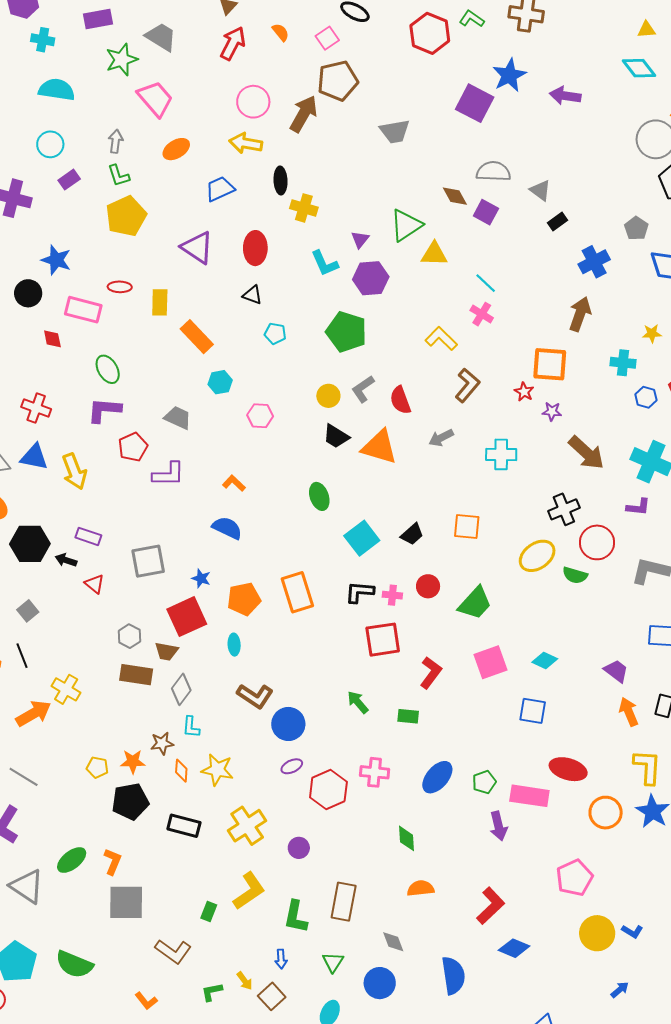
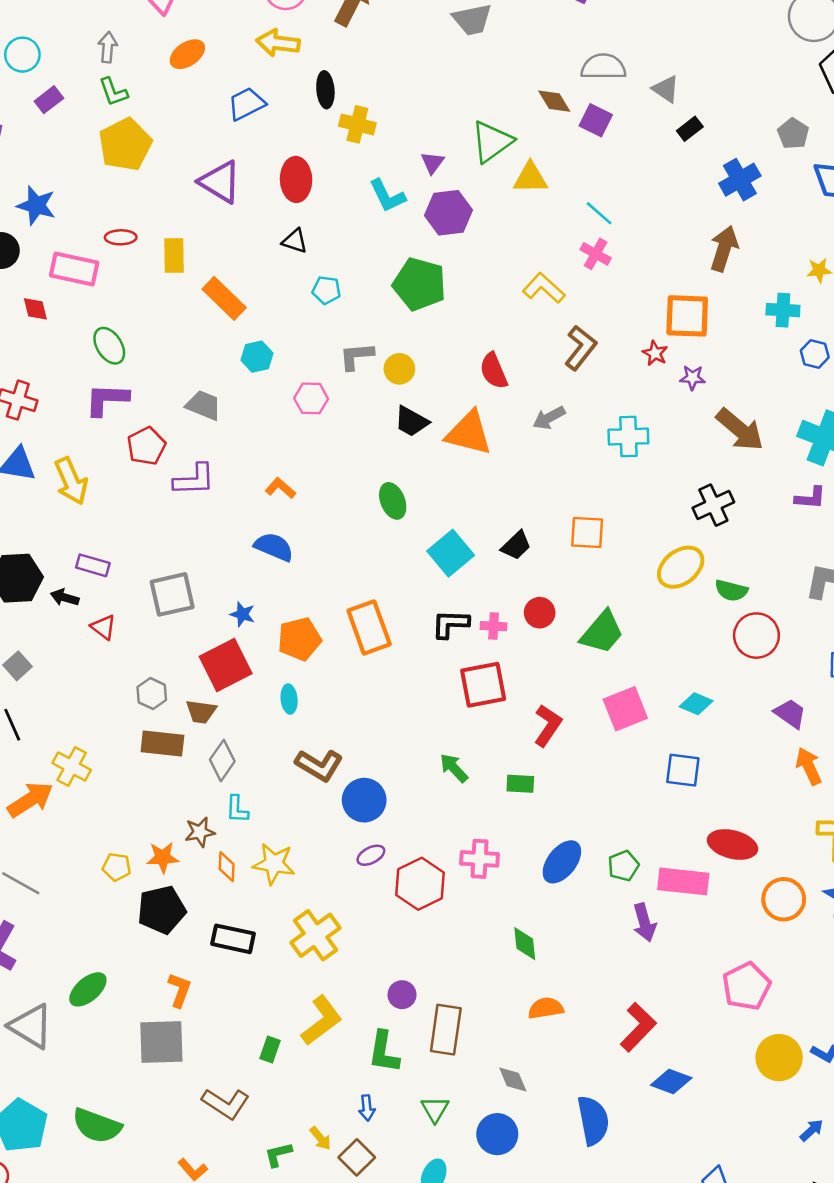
gray L-shape: (363, 389) -> (356, 356), moved, turned 32
red circle: (597, 542) -> (756, 636), moved
purple circle: (299, 848) -> (402, 995), moved
orange L-shape: (113, 862) -> (180, 990), moved

